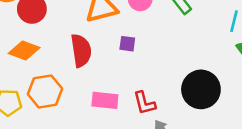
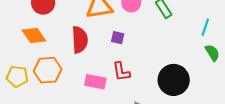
orange diamond: (24, 50) -> (34, 36), turned 30
red L-shape: (144, 103) -> (121, 72), moved

